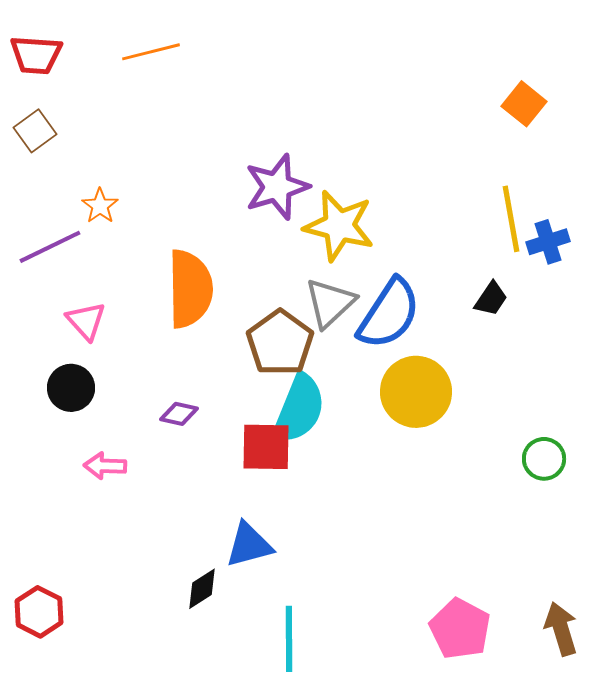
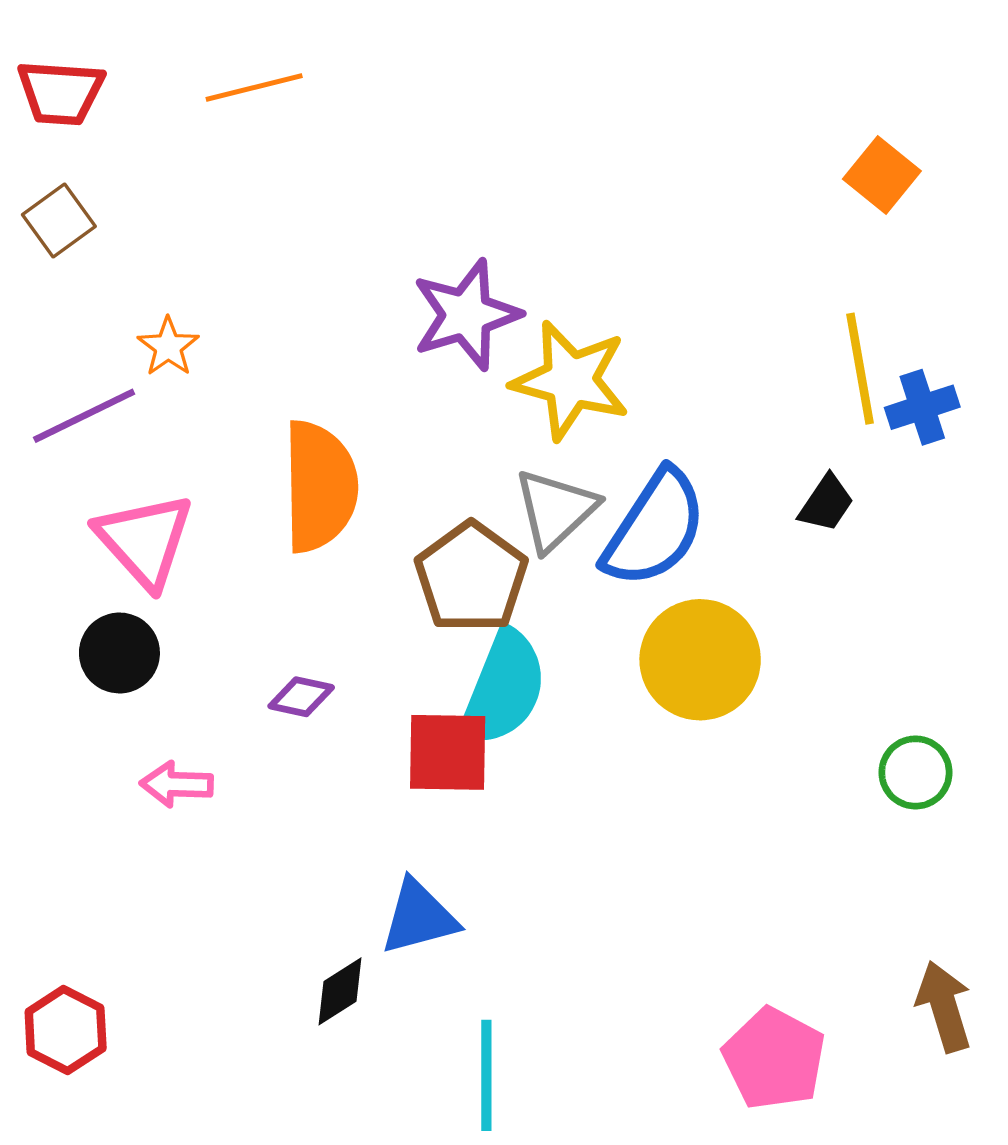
pink triangle: (86, 321) -> (145, 540), size x1.5
brown arrow: (561, 629) -> (944, 1006), moved

